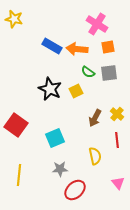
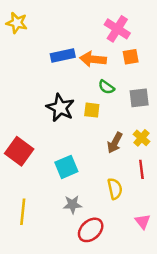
blue rectangle: (52, 46) -> (63, 56), turned -42
gray square: (109, 73) -> (139, 98), moved
yellow square: (76, 91) -> (92, 110), turned 32

